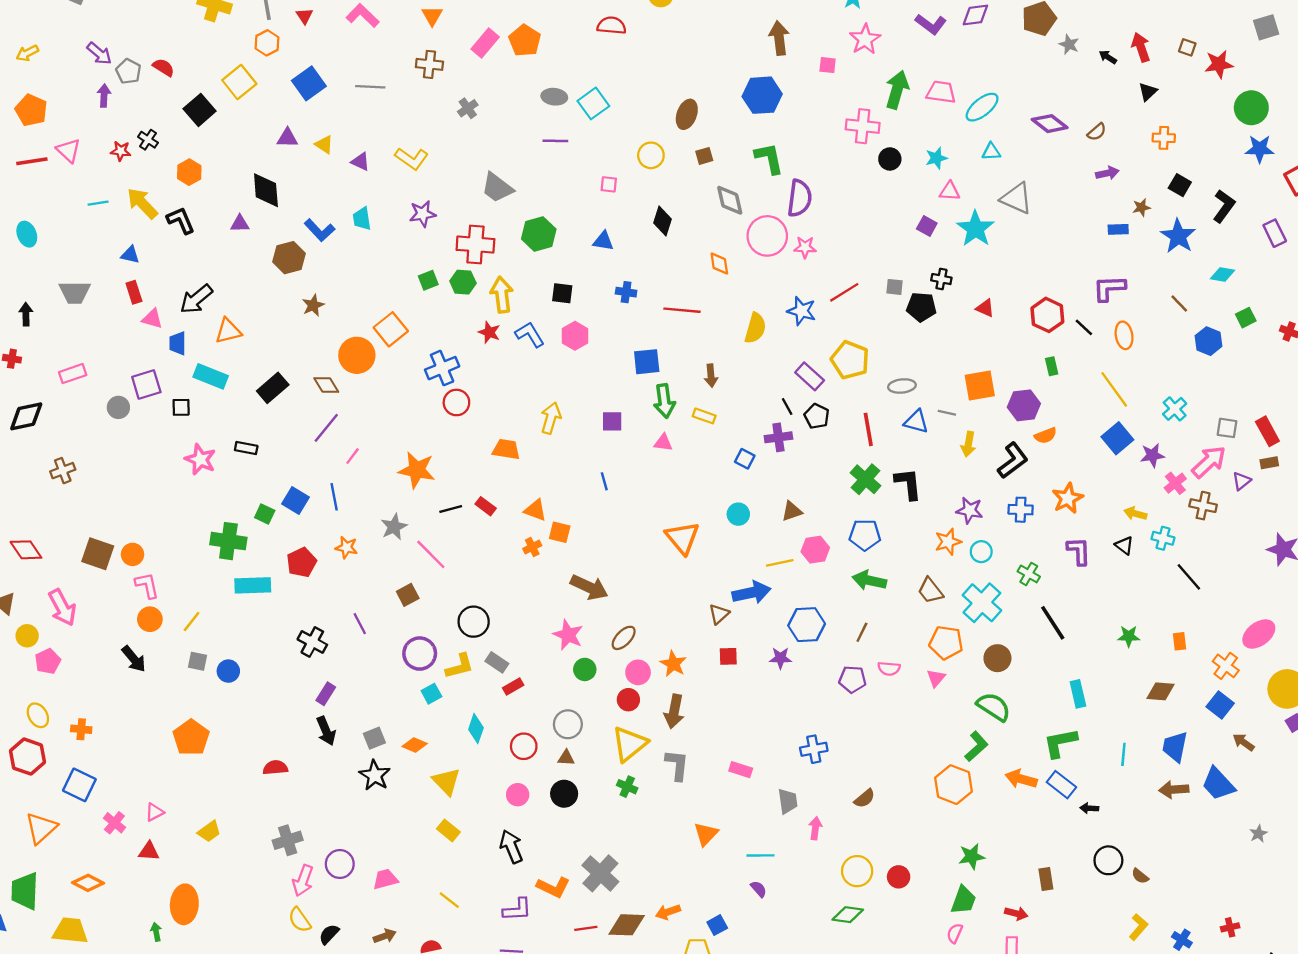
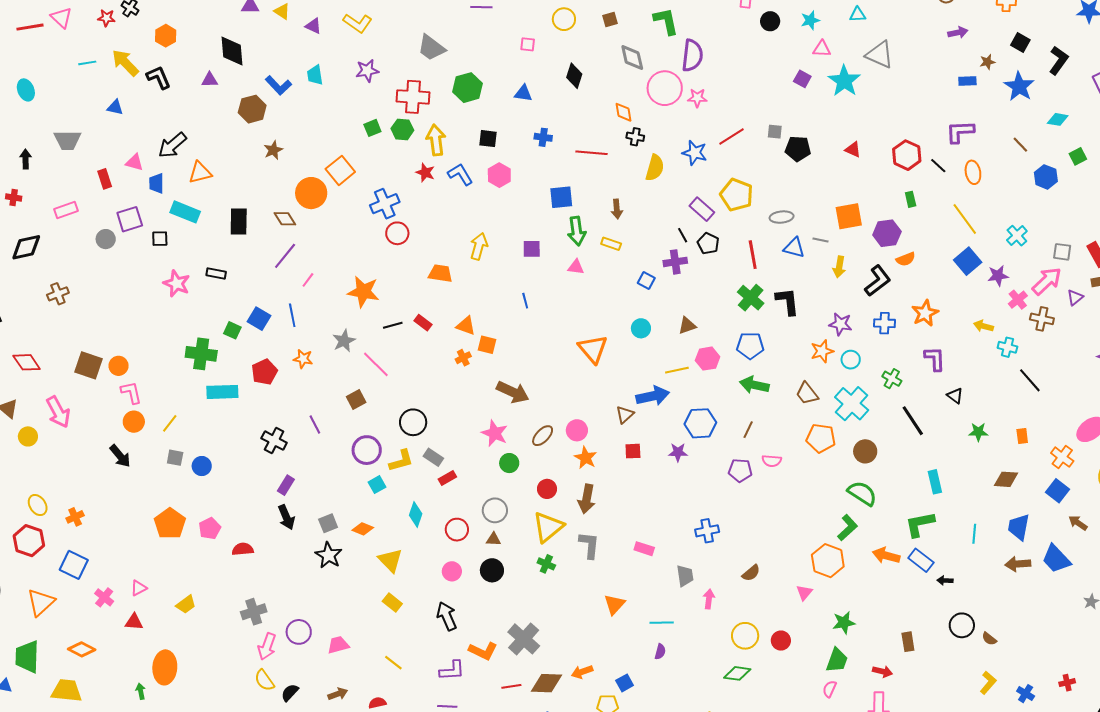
black cross: (941, 279) -> (635, 137), moved
red rectangle: (134, 292) -> (105, 179), moved
black rectangle: (273, 388) -> (239, 222), turned -48
black triangle: (1124, 545) -> (955, 396), moved
pink pentagon: (48, 661) -> (210, 528), moved
pink circle: (638, 672) -> (577, 430), moved
pink triangle: (936, 678) -> (804, 593), moved
orange cross: (81, 729) -> (75, 517), turned -30
purple semicircle: (759, 889) -> (660, 652), turned 56

